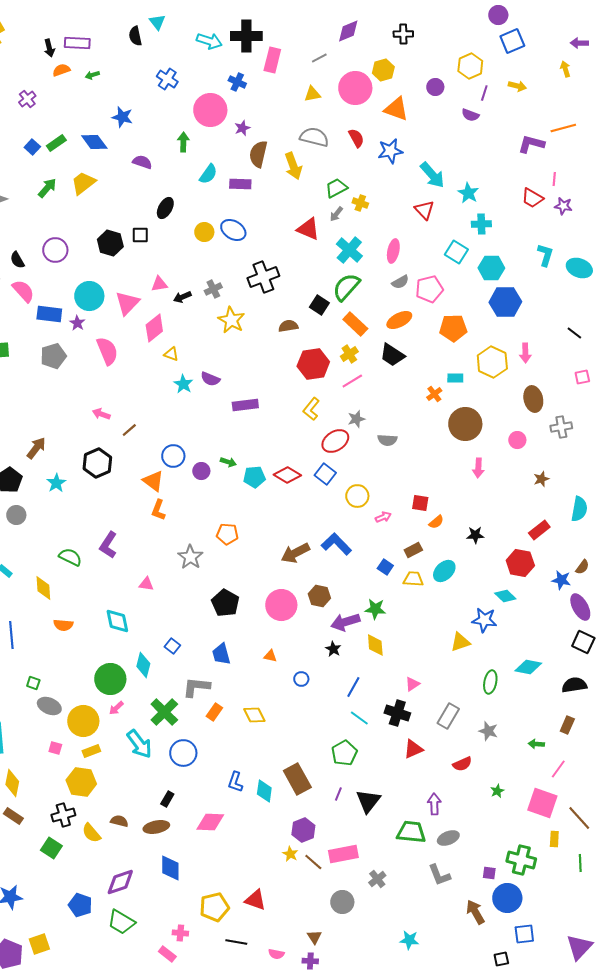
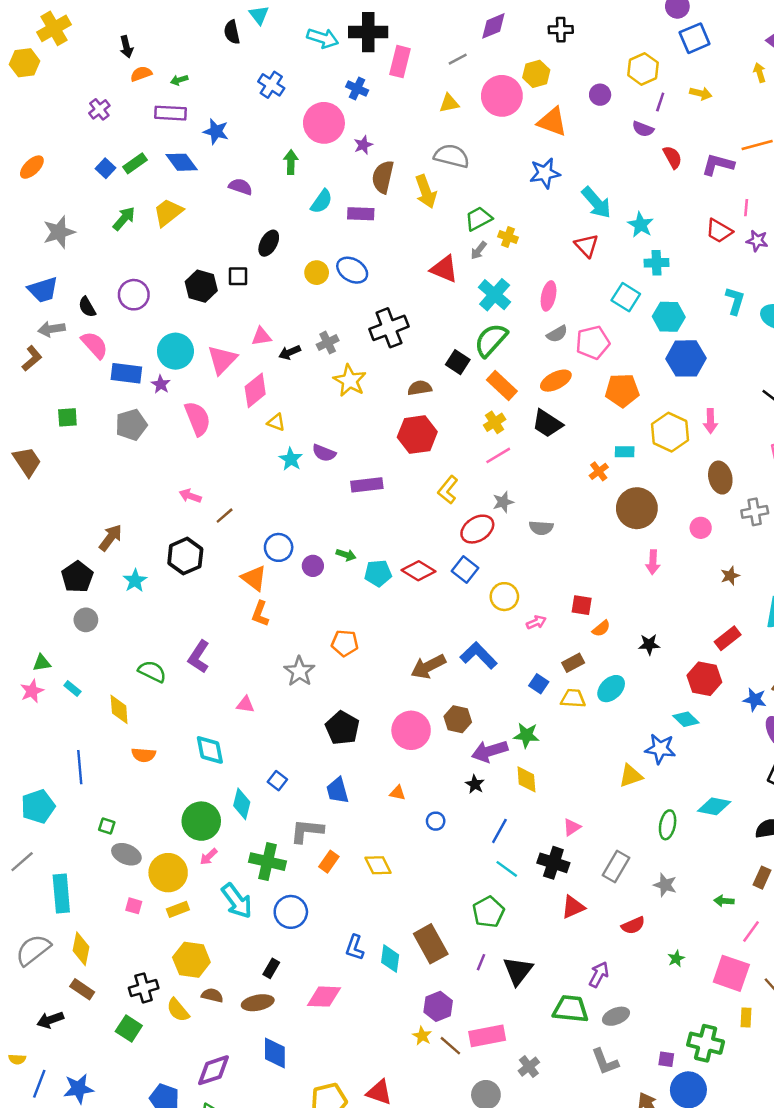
purple rectangle: (77, 43) -> (171, 113), moved
red semicircle: (356, 138) -> (672, 157), moved
red hexagon: (313, 364) -> (417, 435), moved
green cross: (164, 712) -> (268, 862), turned -32
yellow hexagon: (81, 782) -> (191, 960), moved
purple arrow: (434, 804) -> (599, 974), turned 30

